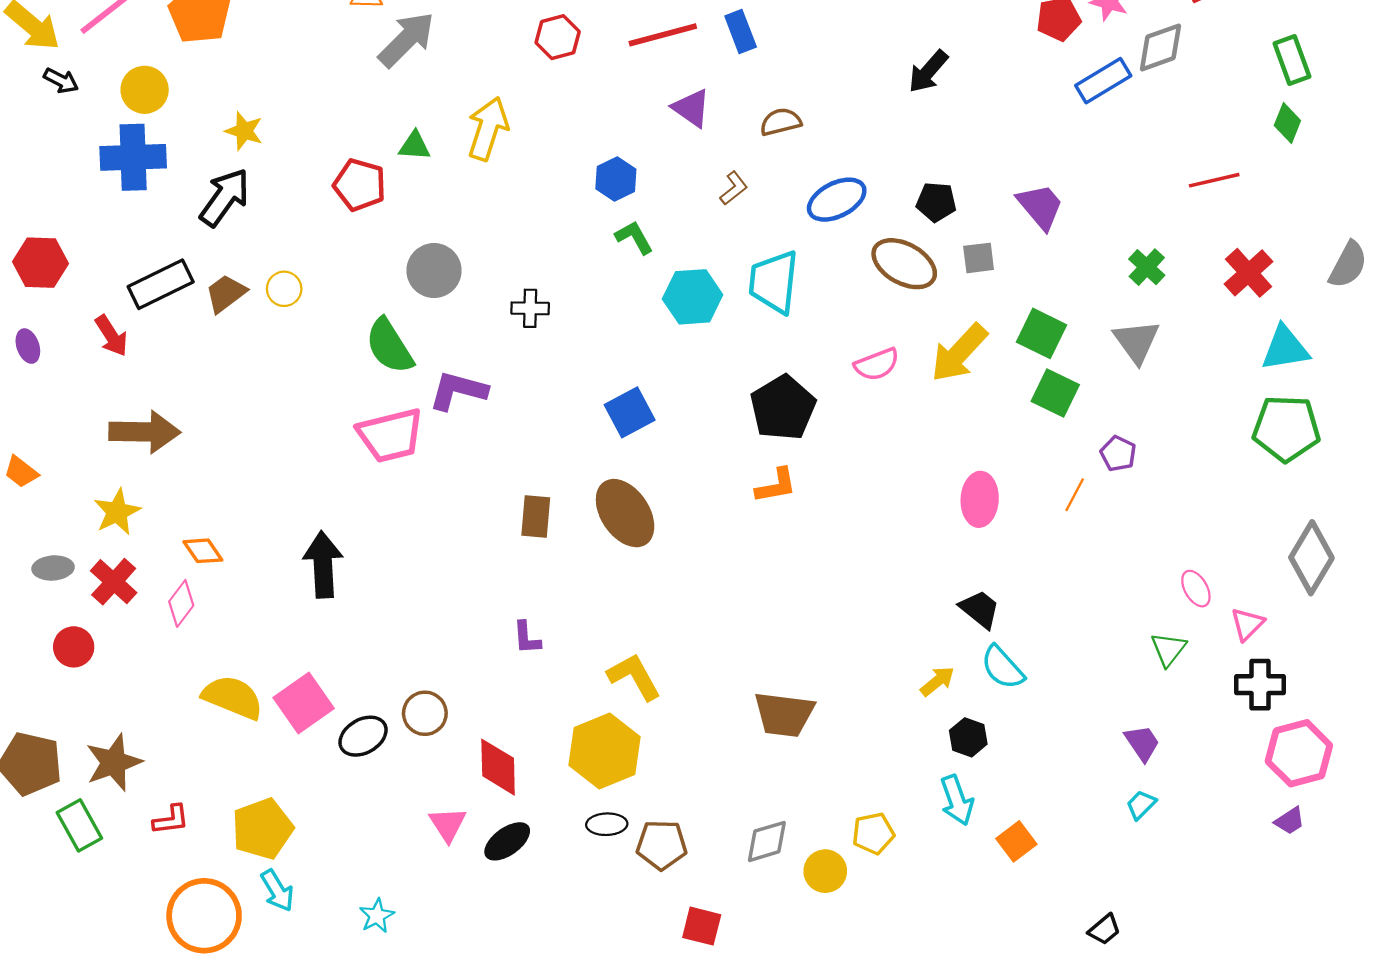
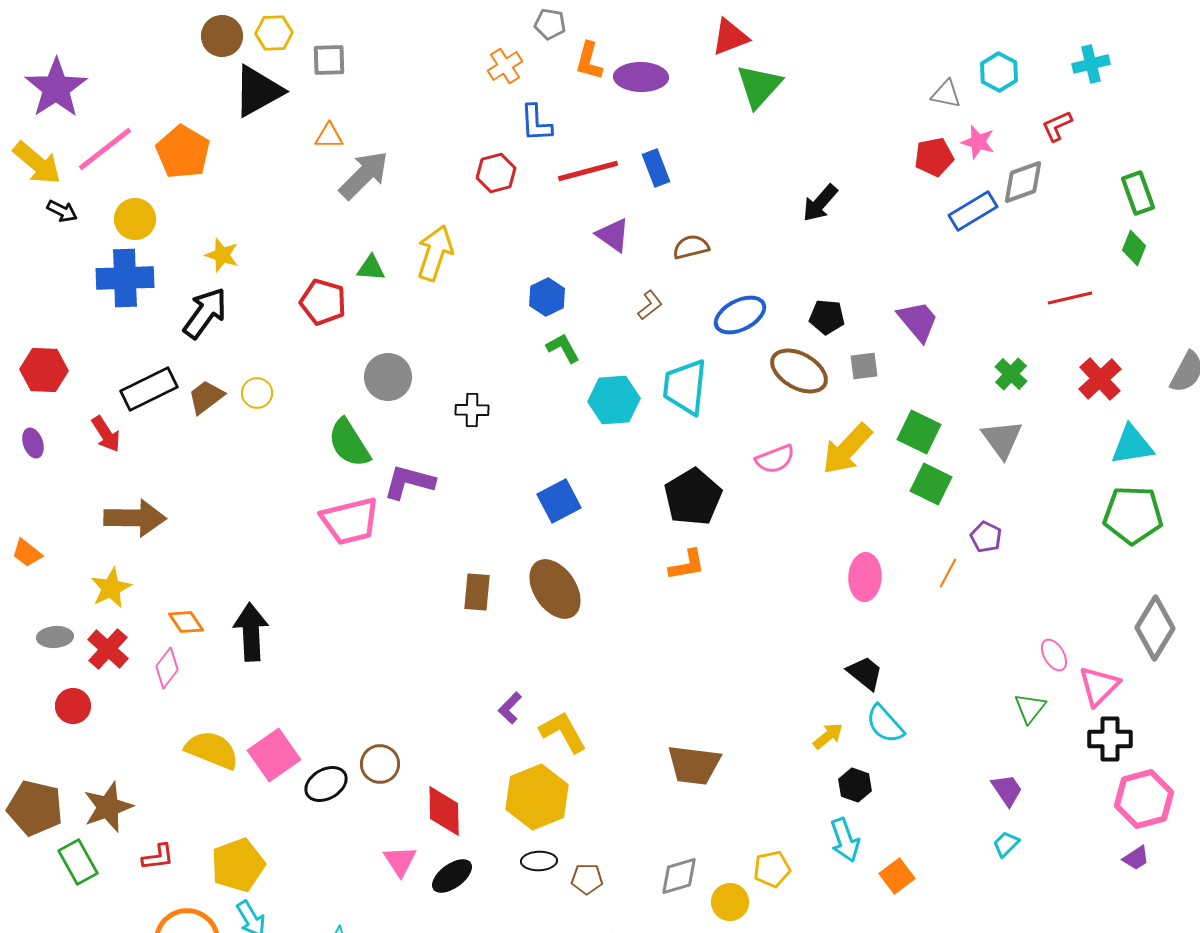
black arrow: (323, 565) -> (251, 632), moved
pink triangle: (1247, 624) -> (1099, 686), size x1.4
purple L-shape: (527, 638) -> (510, 708), moved, turned 48
brown pentagon: (662, 845) -> (587, 879), size x0.7

